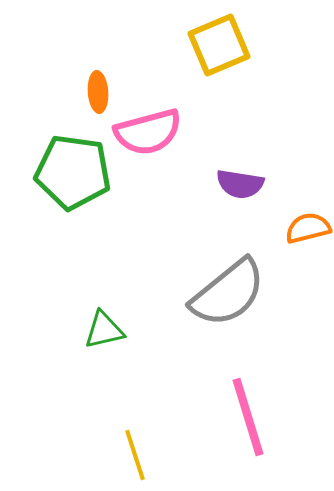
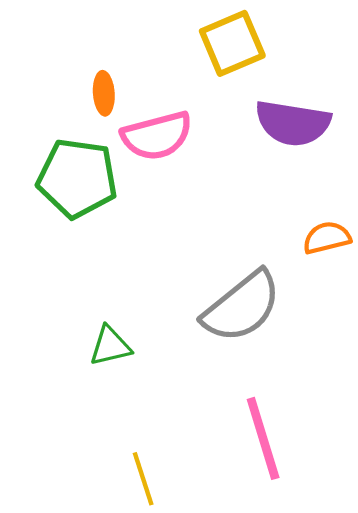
purple semicircle: (240, 184) -> (293, 123), moved, size x1.5

